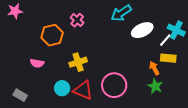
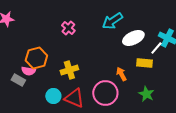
orange hexagon: (52, 35) -> (36, 58), moved
yellow rectangle: (168, 58) -> (144, 63), moved
orange arrow: (154, 68) -> (121, 74), moved
gray rectangle: (20, 95) -> (18, 80), moved

